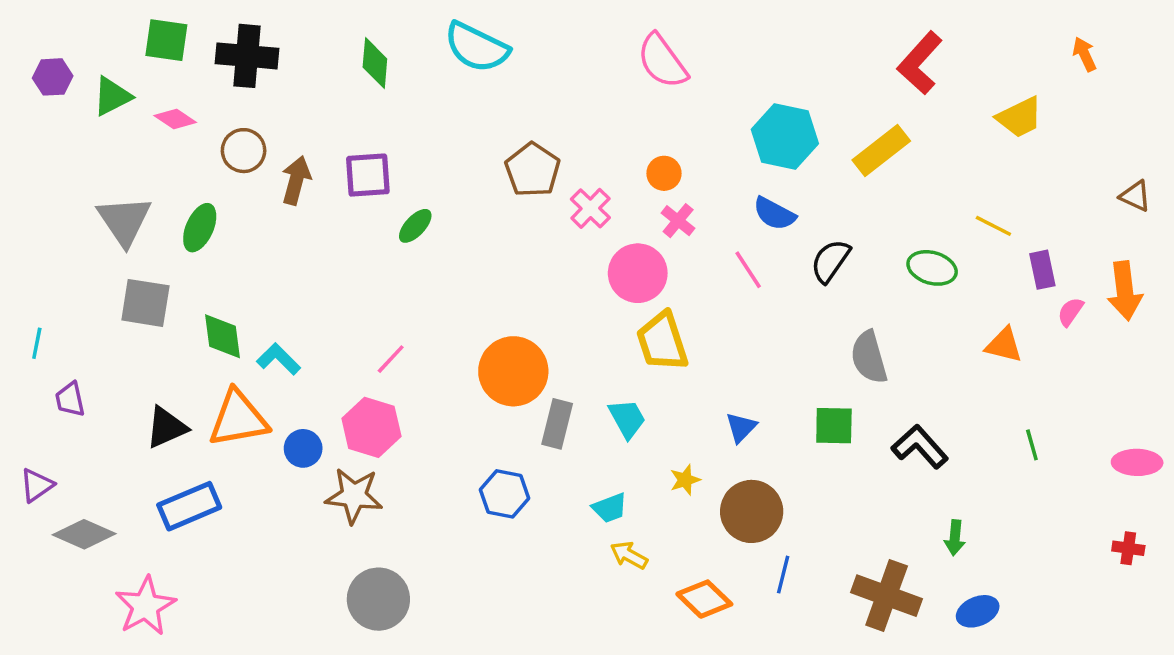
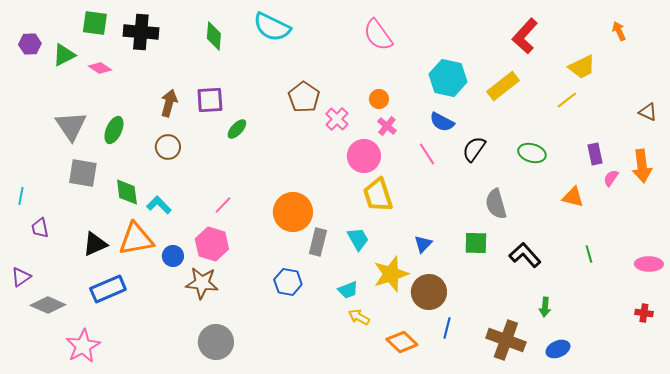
brown circle: (244, 151) -> (168, 147), moved
yellow line: (993, 226) -> (567, 100), moved, turned -65
yellow star: (685, 480) -> (391, 274), size x2.0

